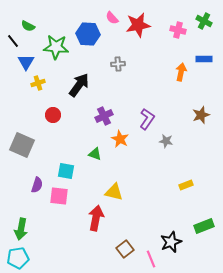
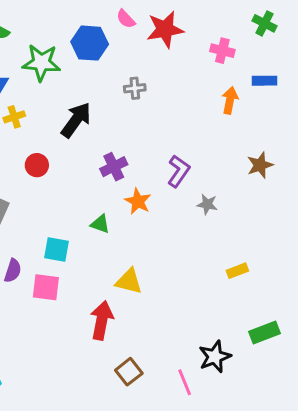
pink cross: (178, 30) -> (222, 51), moved
brown square: (125, 249) -> (129, 372), moved

